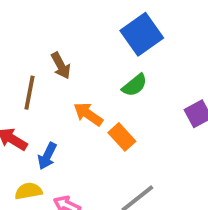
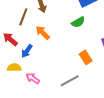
orange arrow: (88, 114) -> (43, 33), moved
orange rectangle: (122, 137) -> (86, 57), moved

